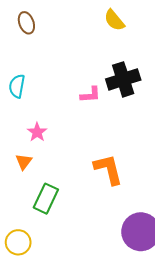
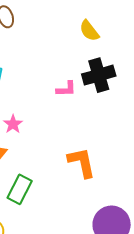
yellow semicircle: (114, 20) -> (89, 31), moved

